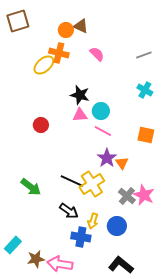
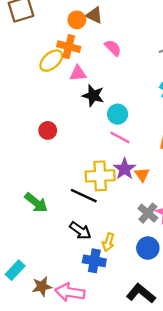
pink triangle: (80, 115) -> (78, 73), moved
yellow cross: (92, 184) -> (100, 176), moved, turned 30
blue circle: (117, 226) -> (148, 248), moved

